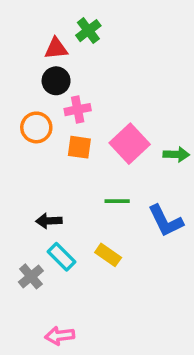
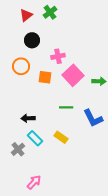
red triangle: (56, 48) -> (26, 15), moved, turned -32
pink cross: (78, 110) -> (58, 56), moved
pink arrow: (60, 336) -> (34, 182), turned 140

